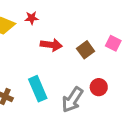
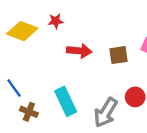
brown square: (86, 50) -> (119, 55), turned 30

